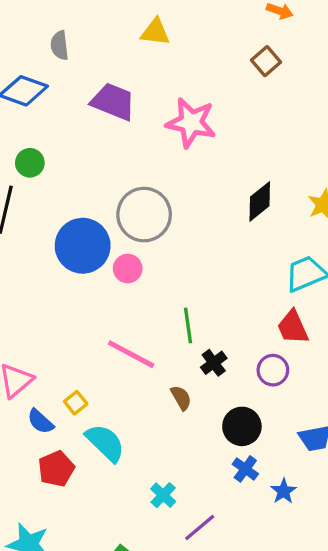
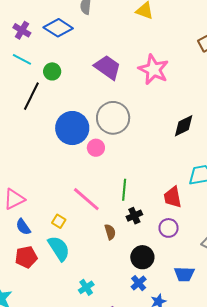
purple trapezoid: (113, 102) -> (108, 67), moved
red trapezoid: (293, 327) -> (173, 197), moved
yellow square: (76, 403) -> (59, 221), moved, turned -32

